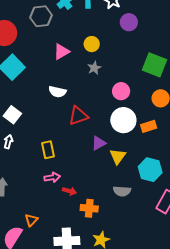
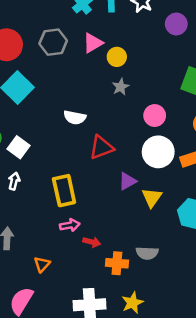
gray hexagon: (41, 16) -> (53, 42), moved
purple circle: (129, 22) -> (176, 24), moved
pink triangle: (61, 52) -> (93, 43), moved
yellow rectangle: (48, 150) -> (64, 191), size x1.4
gray semicircle: (122, 191) -> (147, 253), moved
orange triangle: (31, 220) -> (42, 264), moved

